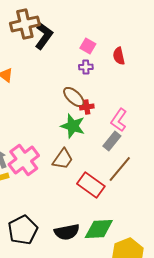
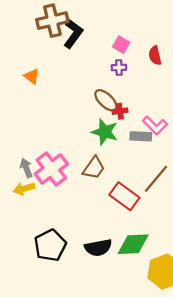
pink L-shape: (119, 120) -> (155, 125), turned -80
gray rectangle: (112, 141) -> (141, 136), moved, turned 54

